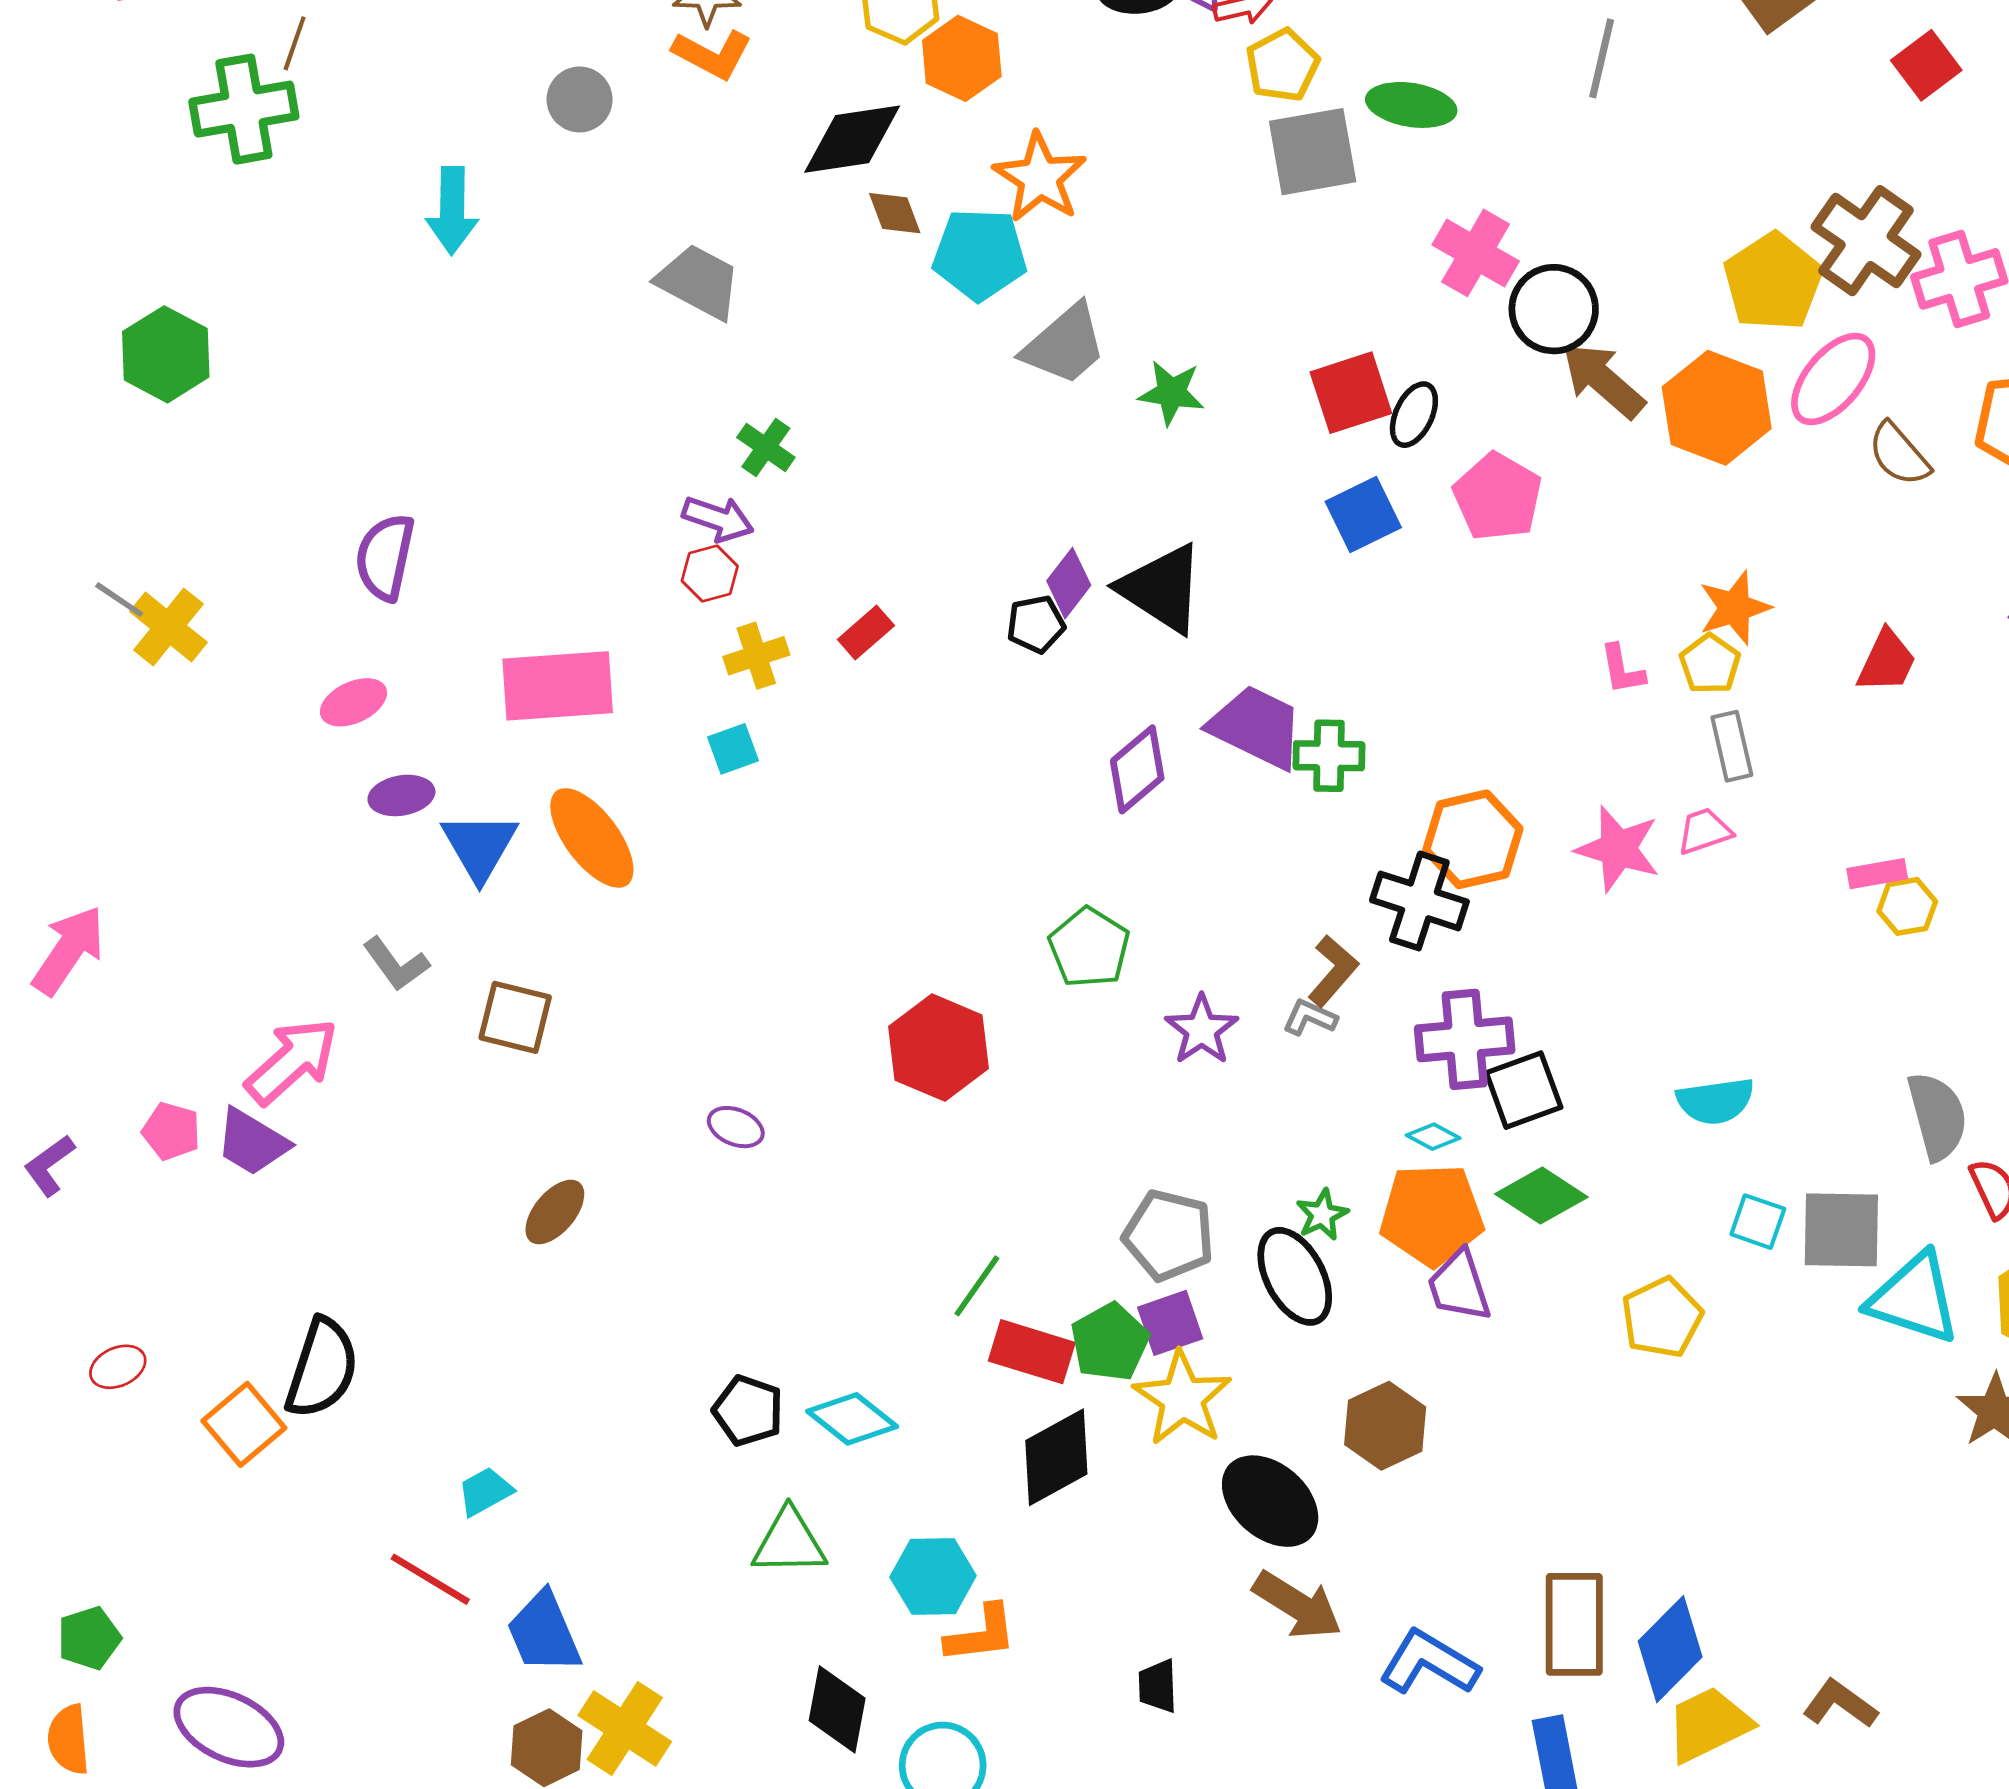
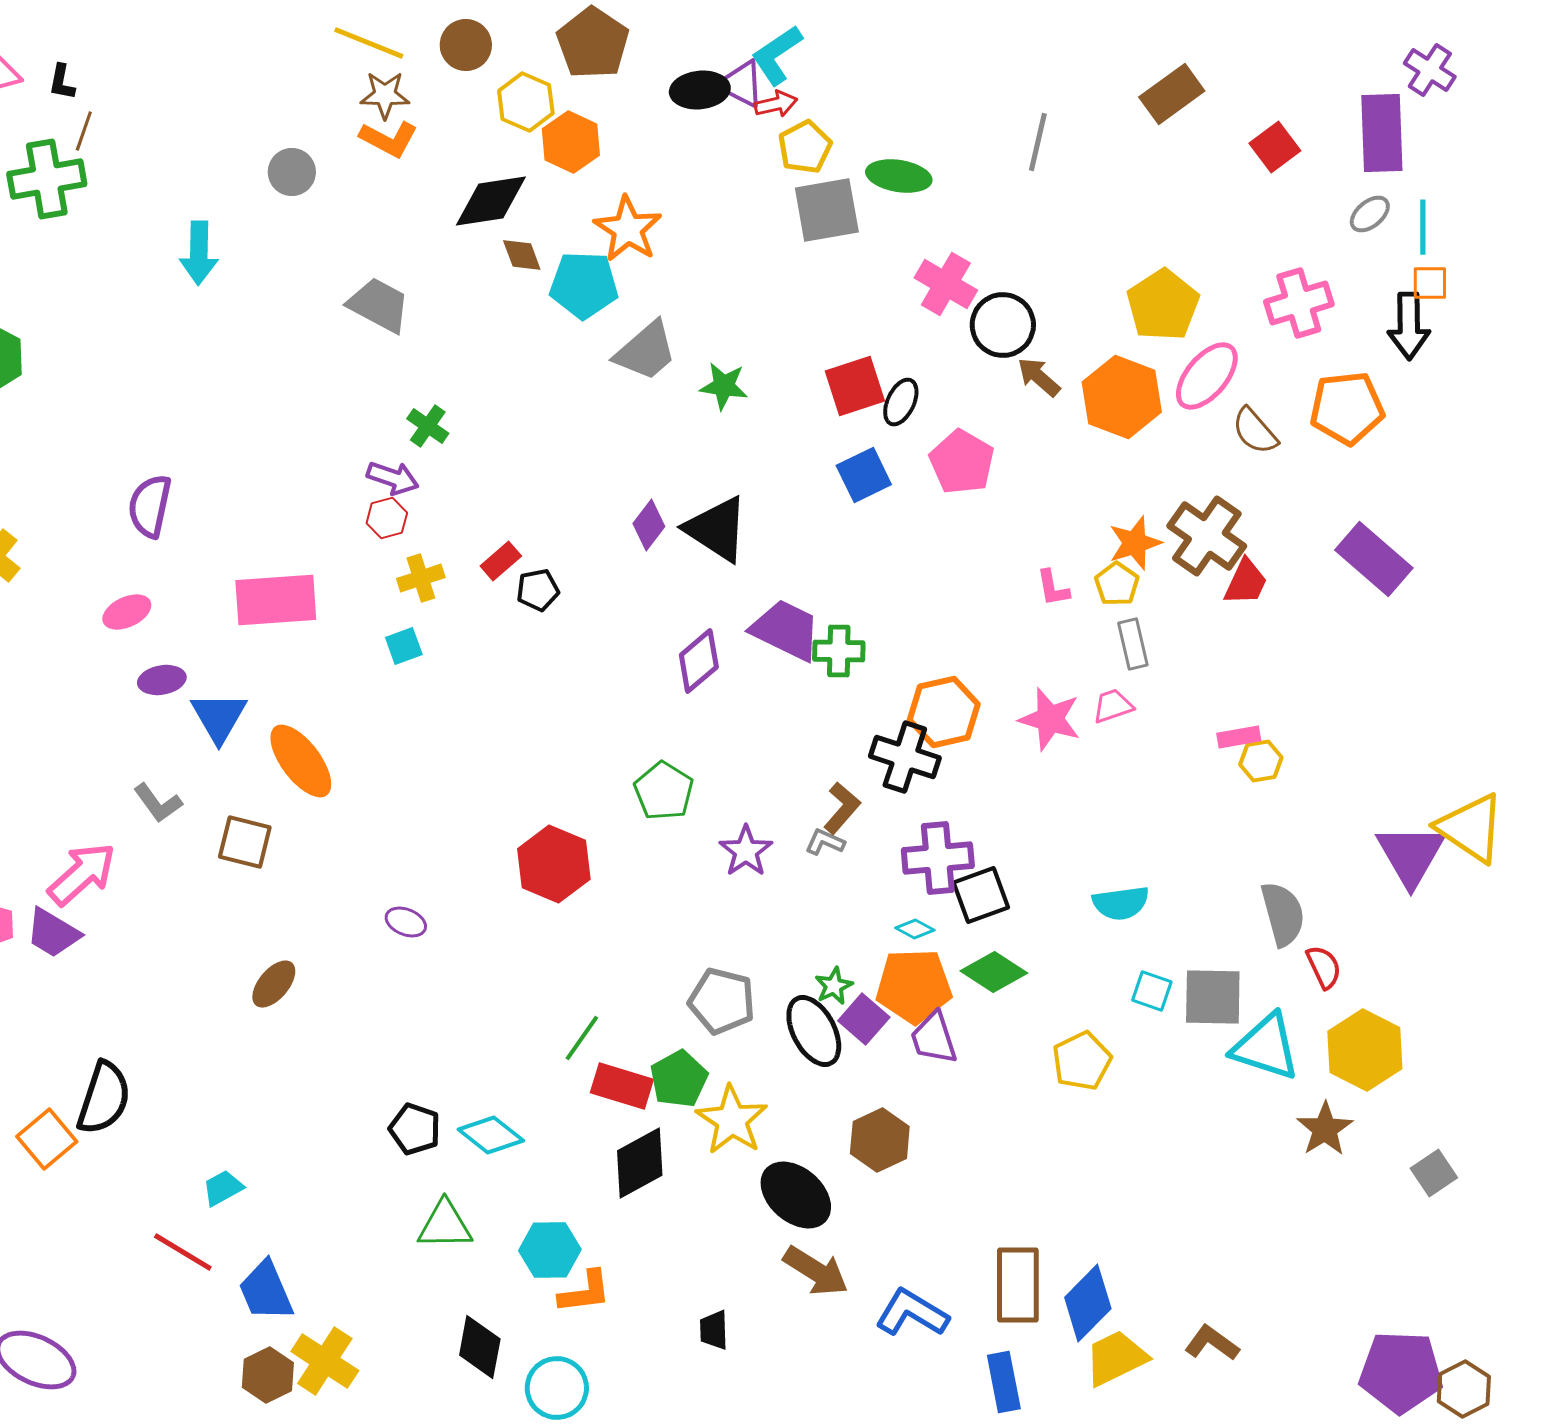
brown cross: (1866, 241) -> (1207, 536), moved
brown arrow: (1603, 380) -> (1039, 377), size x0.7
black pentagon: (1036, 624) -> (538, 590), moved
orange ellipse: (592, 838) -> (301, 761), moved
purple square: (1170, 1323) -> (864, 1019), moved, turned -30

